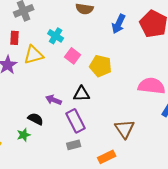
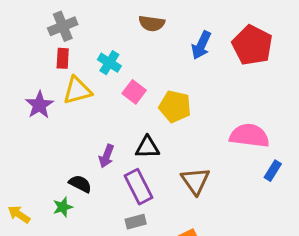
red rectangle: (15, 38) -> (63, 58), moved
purple arrow: (54, 100) -> (106, 156), turned -91
brown triangle: (125, 129) -> (195, 181), moved

